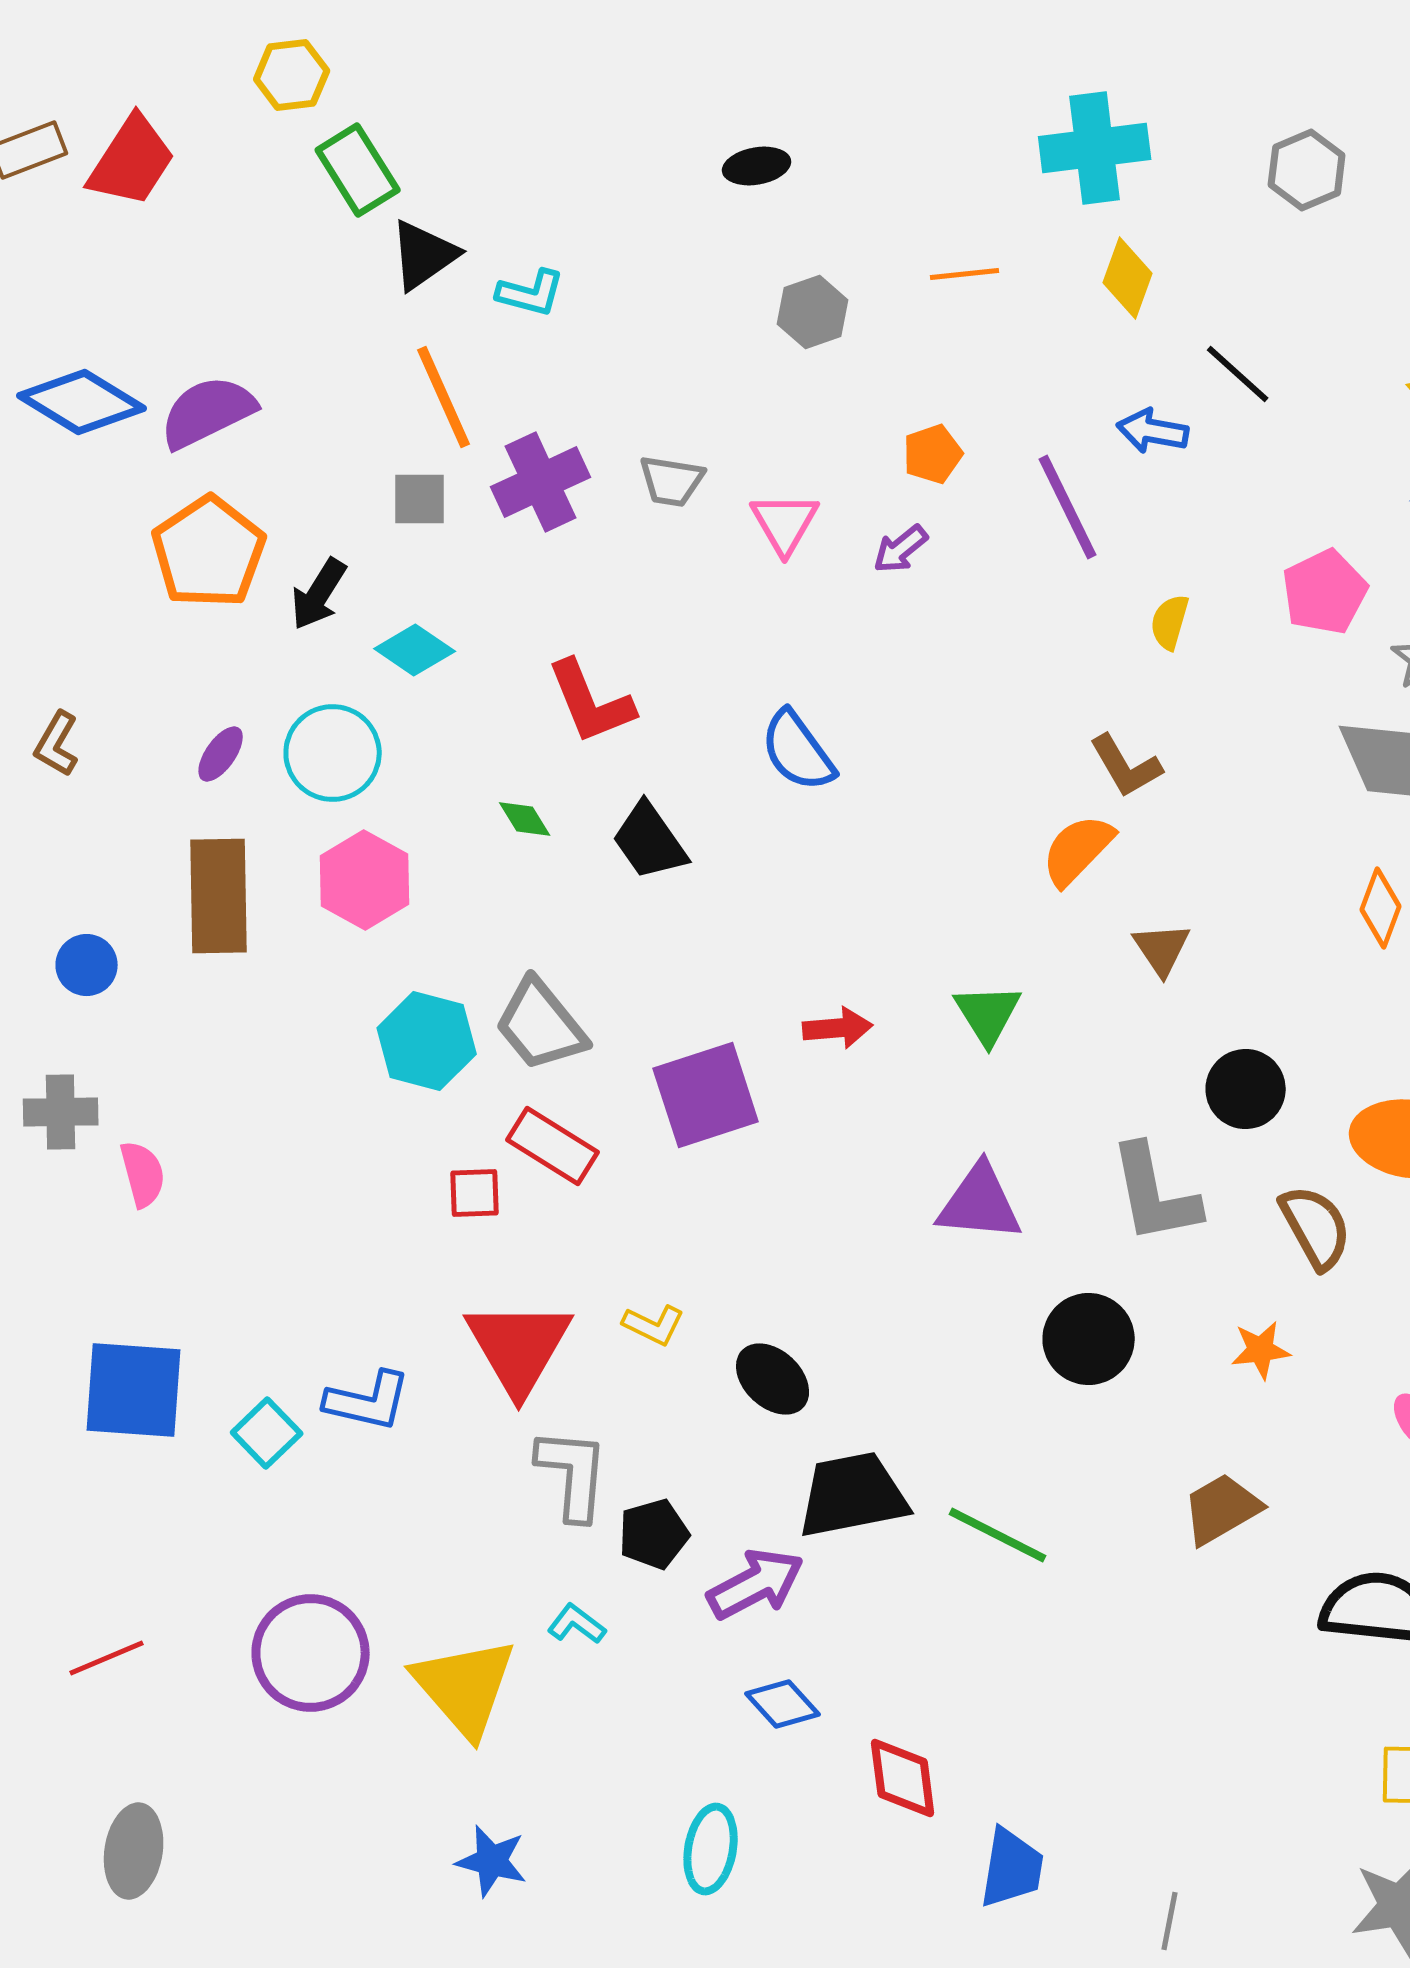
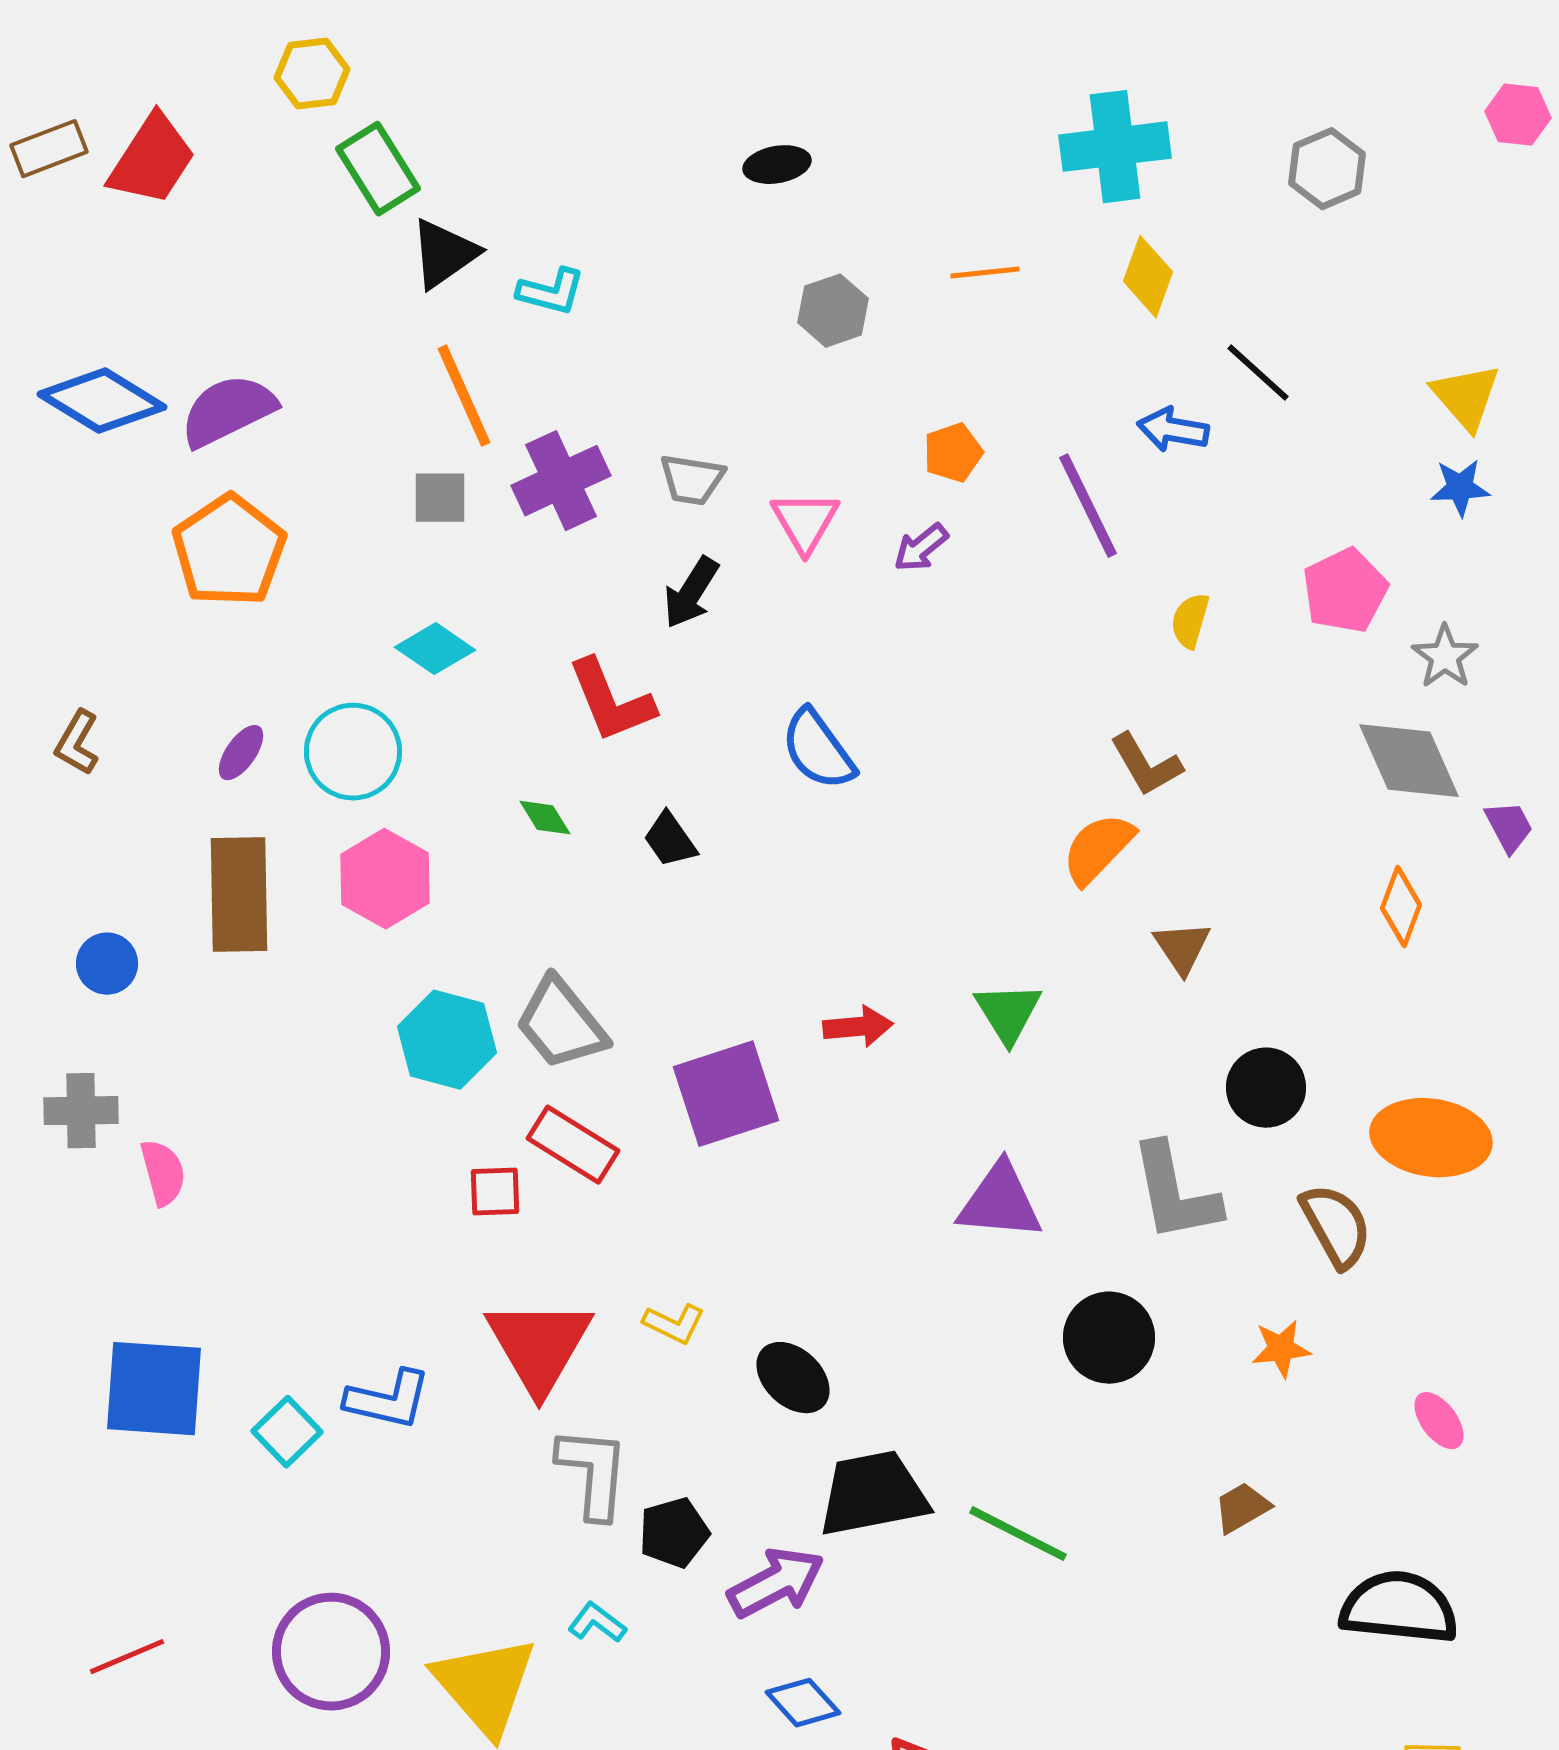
black arrow: (319, 594) -> (691, 593), moved
black trapezoid: (650, 841) -> (670, 840), size x0.7
brown trapezoid: (1222, 1509) -> (1242, 1508), size x0.7

